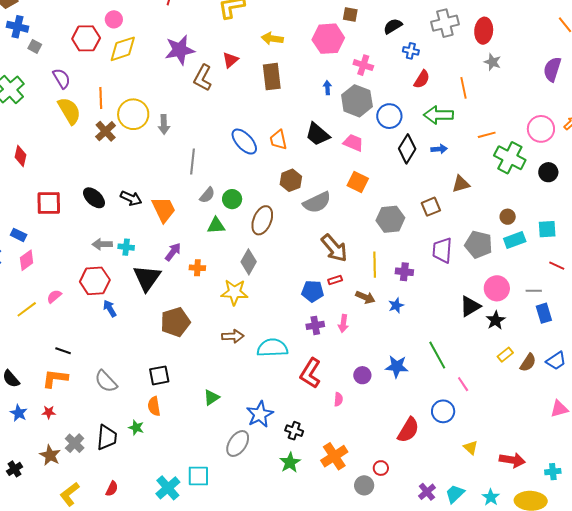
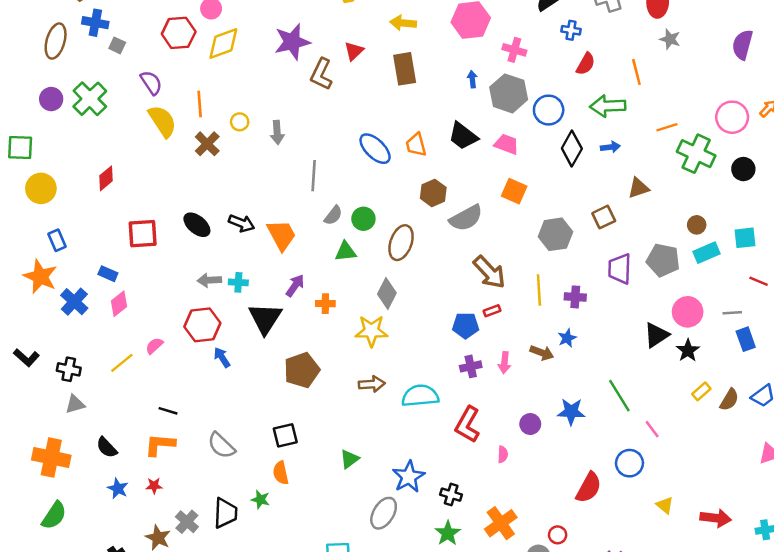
yellow circle: (133, 114) -> (240, 122), size x0.5
red diamond: (21, 156) -> (106, 178), turned 40
brown arrow: (365, 297) -> (542, 353), moved

